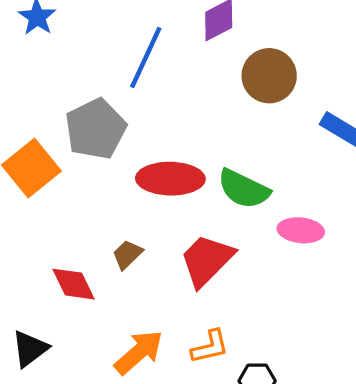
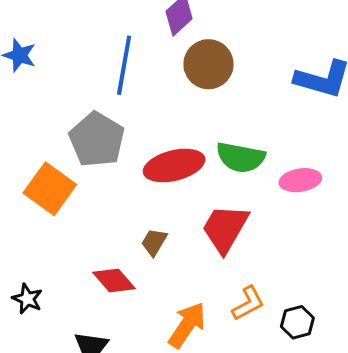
brown circle: (269, 76) -> (208, 64), moved

